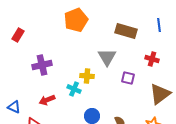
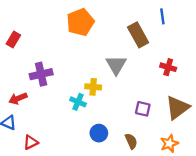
blue line: (159, 25) -> (162, 16), moved
brown rectangle: (126, 31) -> (138, 35), turned 45
purple square: (128, 78) -> (143, 109), moved
red arrow: (47, 100) -> (18, 98), moved

